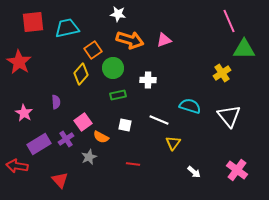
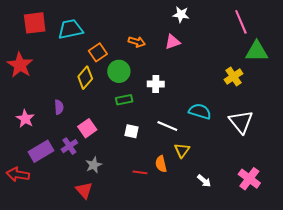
white star: (118, 14) -> (181, 15), moved
orange arrow: (130, 40) -> (137, 42), size x0.6
orange semicircle: (101, 137) -> (161, 164), moved, turned 49
red triangle: (60, 180) -> (84, 190), moved

